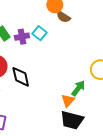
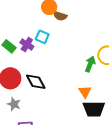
purple cross: (22, 37) -> (27, 44), turned -32
green arrow: (78, 88) -> (90, 64), moved

